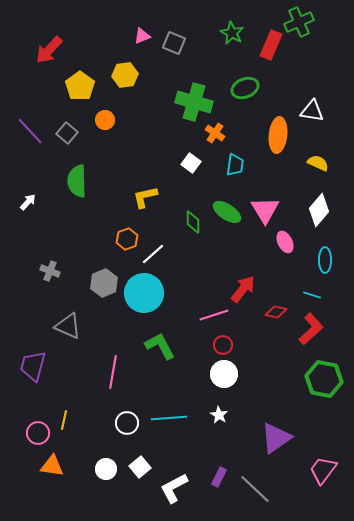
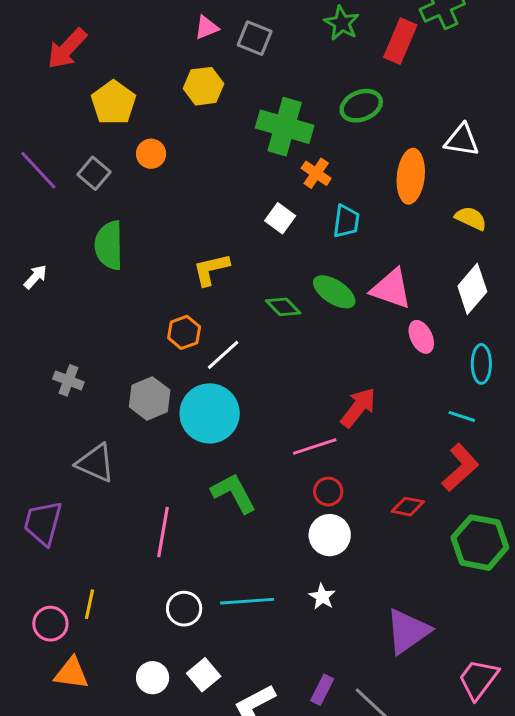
yellow hexagon: (125, 75) -> (204, 86), moved
pink triangle: (265, 210) -> (391, 289), turned -40
green diamond: (193, 222) -> (283, 307), turned -45
red diamond: (276, 312) -> (408, 507), moved

